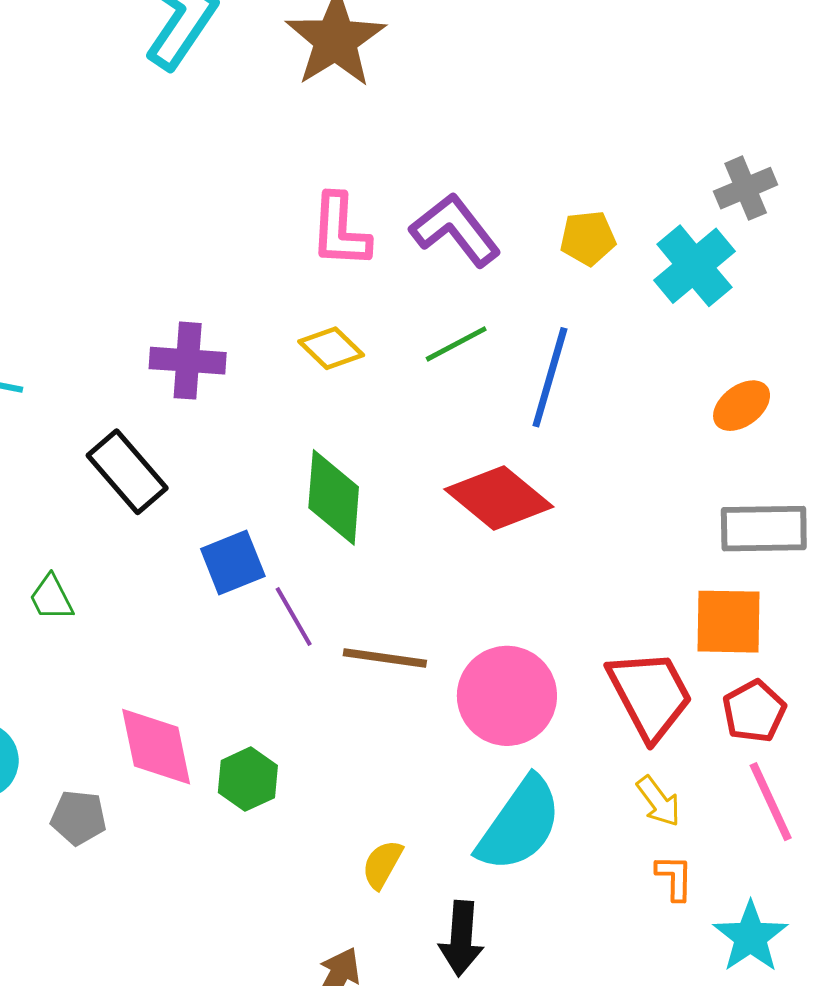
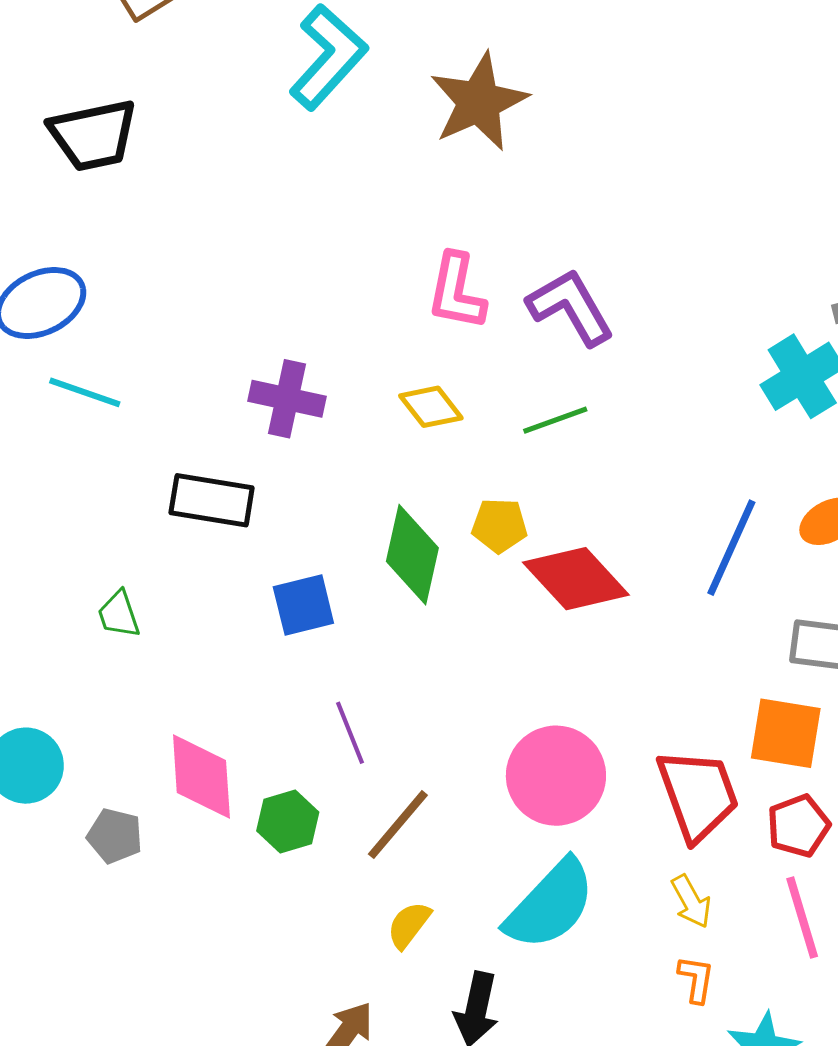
yellow pentagon: (588, 238) -> (499, 525), moved
blue line: (550, 377) -> (731, 548), moved
black rectangle: (127, 472) -> (212, 500), turned -48
purple line: (294, 617) -> (350, 733), moved
brown line: (385, 658) -> (398, 825), moved, turned -66

